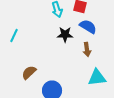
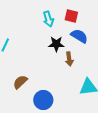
brown arrow: (87, 50) -> (69, 59), moved

